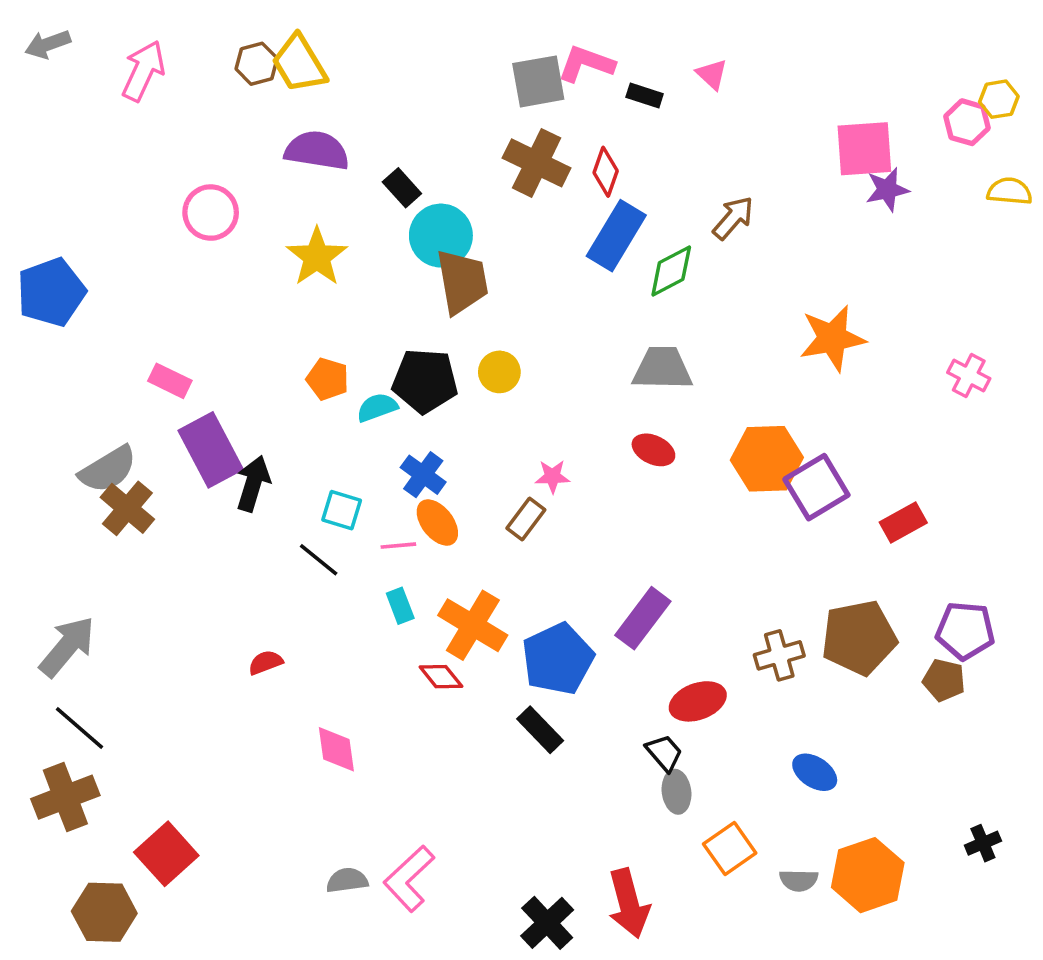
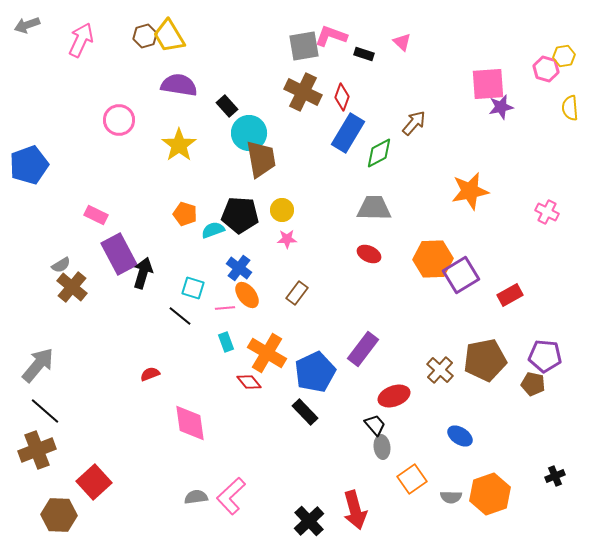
yellow semicircle: (1010, 191) -> (570, 108), turned -100
gray semicircle: (108, 469) -> (61, 265), size x0.6
pink star: (552, 476) -> (287, 239), moved
brown cross: (779, 655) -> (440, 370), turned -32
pink diamond: (336, 749) -> (190, 423), size x1.4

